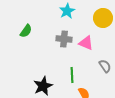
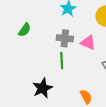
green line: (72, 75) -> (62, 61), moved

